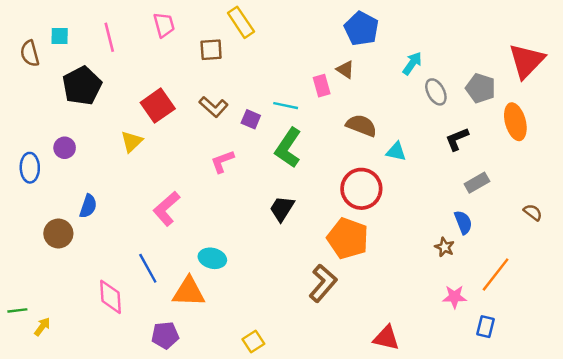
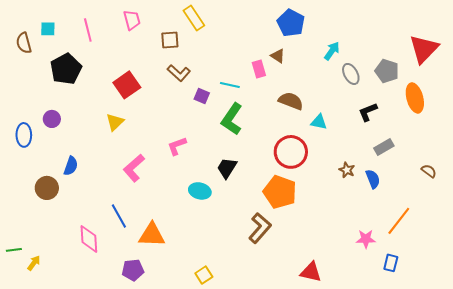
brown L-shape: (214, 107) -> (179, 73), moved
yellow triangle: (132, 142) -> (115, 122), moved
pink L-shape: (222, 161) -> (177, 146), moved
brown star: (445, 247) -> (347, 170), moved
cyan ellipse: (212, 258) -> (200, 191), moved

